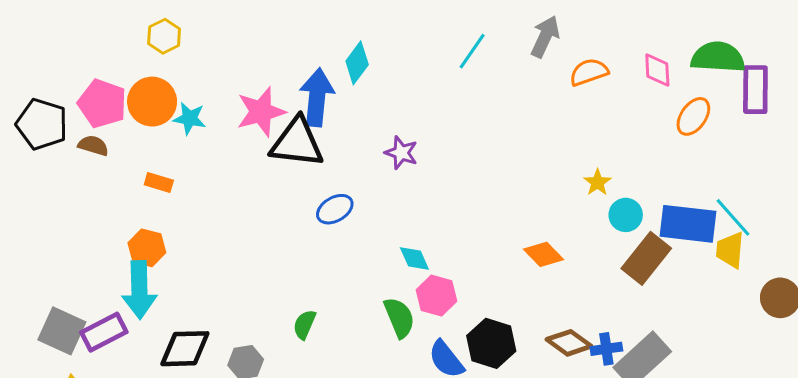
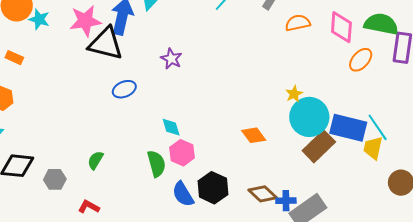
pink diamond: (657, 70) -> (341, 27), size x1.4
cyan circle: (626, 215) -> (309, 117), size x1.8

